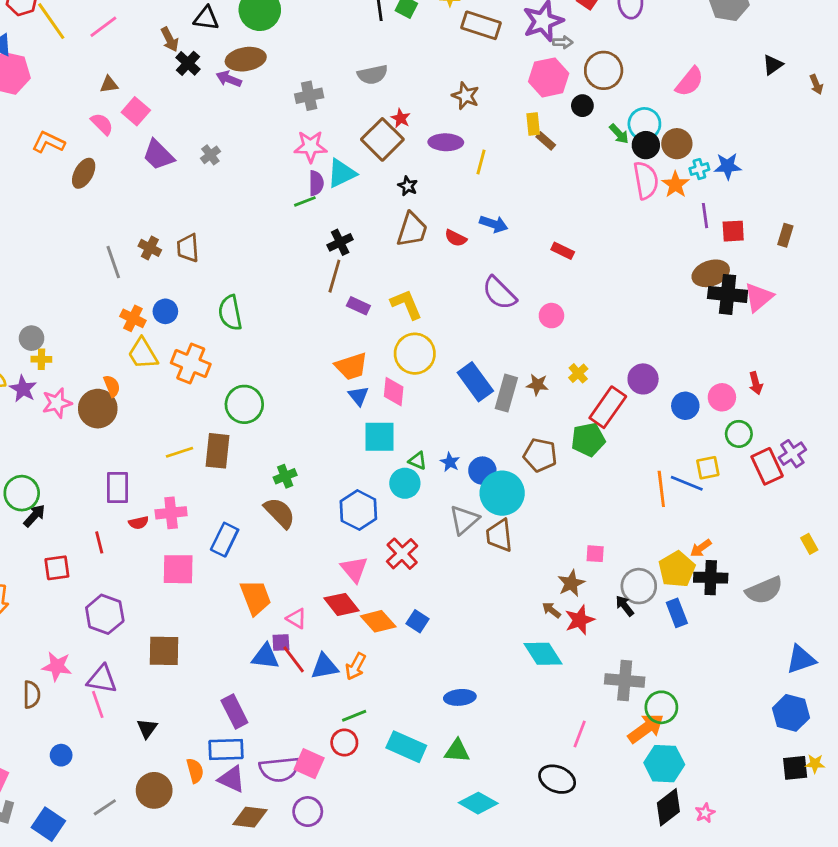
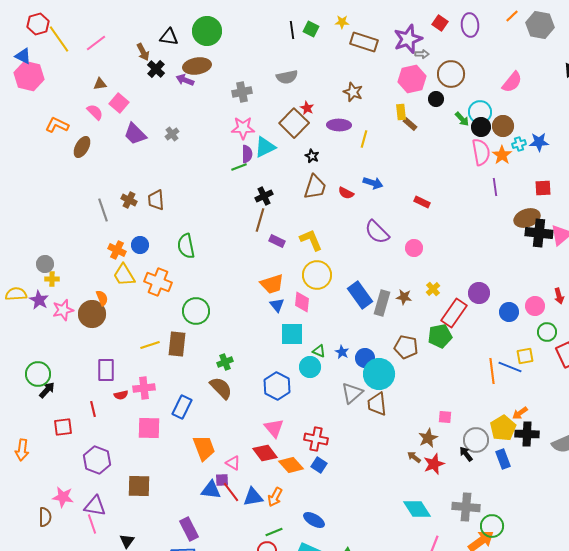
purple line: (705, 216) -> (495, 187), moved
red cross: (402, 554) -> (316, 439), moved, turned -35
cyan diamond: (543, 654) -> (417, 509), moved
blue ellipse: (460, 697) -> (314, 520), moved, turned 35

